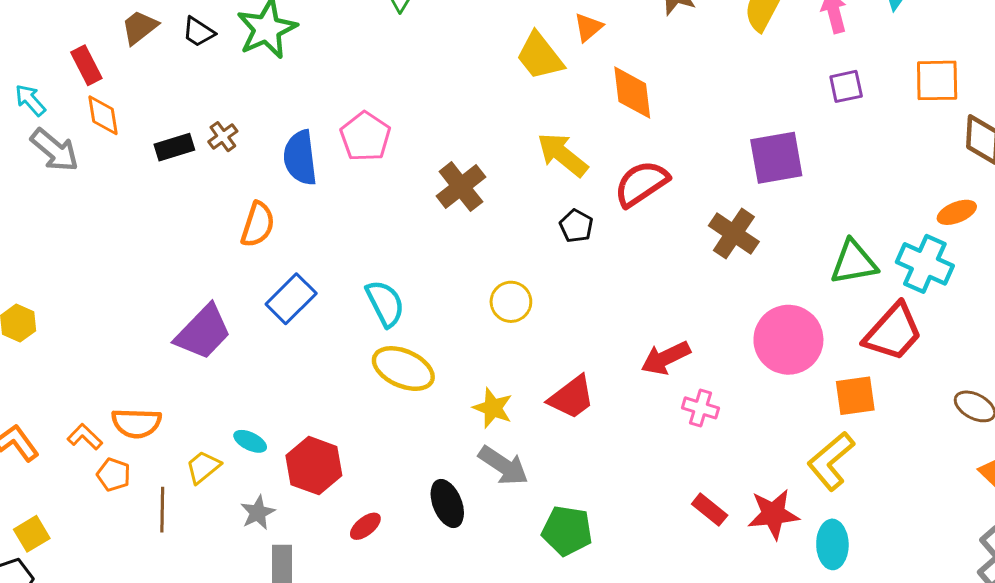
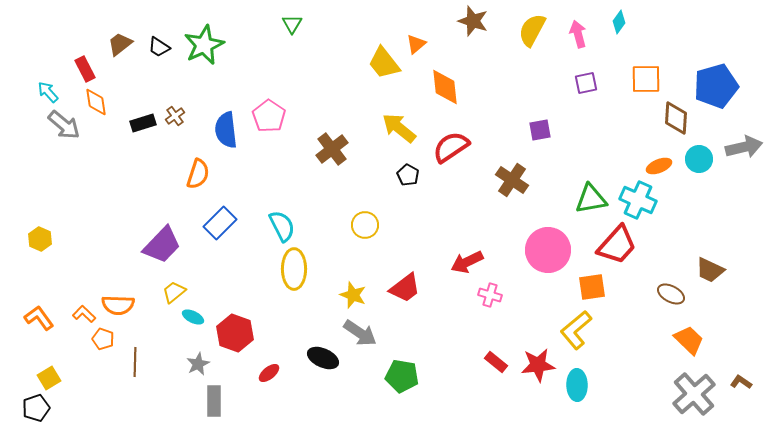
purple square: (776, 158) -> (540, 130), size x0.6
yellow ellipse: (403, 369) -> (294, 269), turned 66
yellow trapezoid: (203, 467) -> (174, 292), moved
black ellipse: (447, 503) -> (323, 358), turned -44

